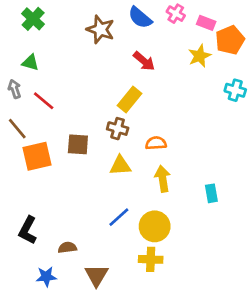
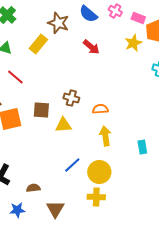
yellow rectangle: (130, 99) -> (38, 44), moved
yellow triangle: (120, 166) -> (63, 125), moved

